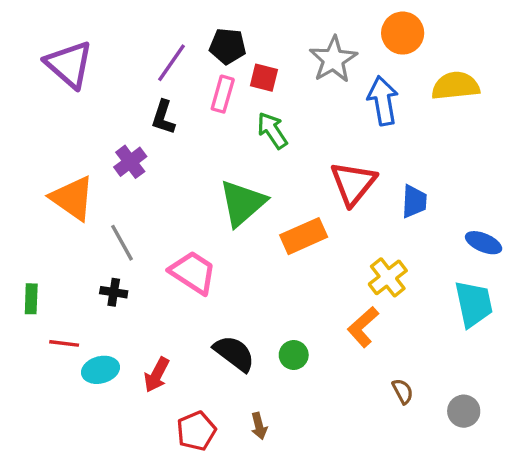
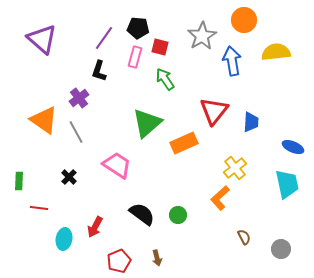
gray line: (122, 243) -> (76, 132), moved
black cross: (114, 292) -> (69, 177), turned 35
cyan ellipse: (100, 370) -> (64, 239), moved, turned -65

